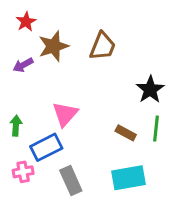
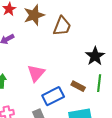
brown star: (53, 46) -> (34, 15), moved
blue rectangle: (46, 147) -> (53, 96), moved

